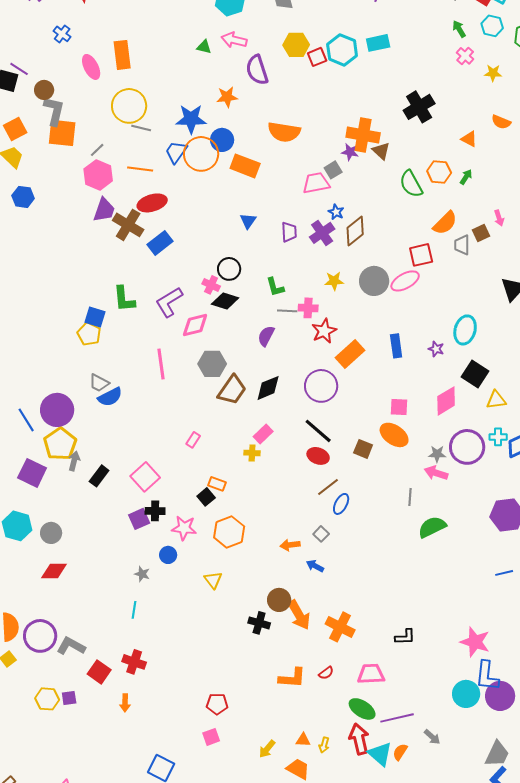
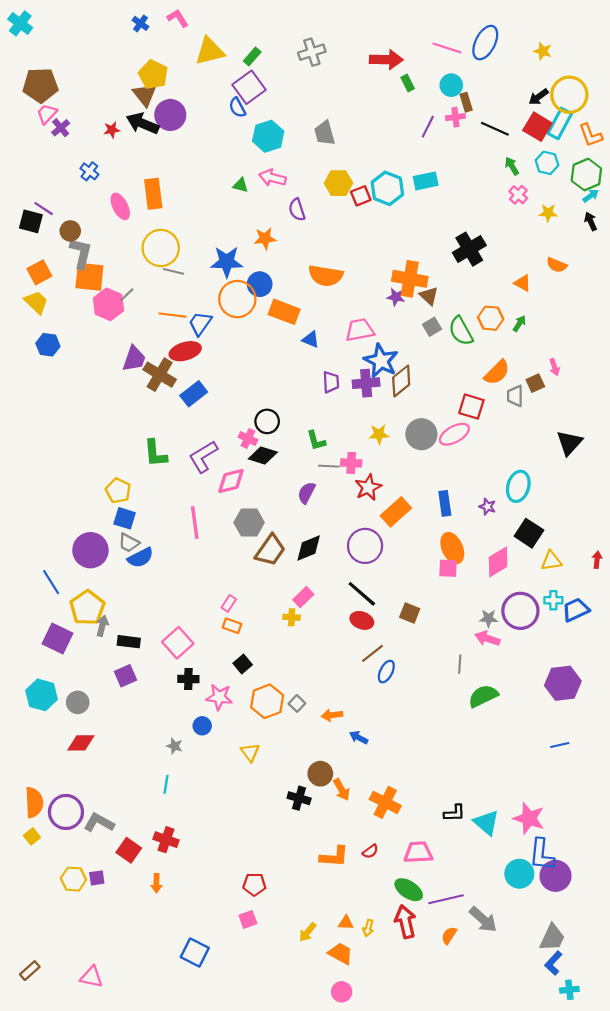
purple semicircle: (257, 70) -> (297, 210), size x0.7
blue trapezoid: (176, 152) -> (200, 324), moved
gray square: (333, 170) -> (432, 327), moved
pink hexagon: (98, 175) -> (109, 304), moved
blue star: (336, 212) -> (381, 361), size x2.0
blue triangle: (248, 221) -> (311, 339), moved, turned -42
purple cross: (322, 233) -> (366, 383), turned 30
red square: (421, 255) -> (471, 407), turned 30
blue square: (95, 317) -> (125, 518), moved
purple circle: (57, 410) -> (90, 550), moved
orange ellipse: (394, 435) -> (452, 548), moved, turned 32
black rectangle: (99, 476) -> (129, 642), turned 60
orange rectangle: (217, 484) -> (232, 626), moved
purple square: (139, 519) -> (126, 676), moved
gray square: (321, 534) -> (297, 703), moved
orange arrow: (299, 615) -> (342, 790), size x0.7
gray arrow: (432, 737) -> (483, 919), size x1.6
cyan triangle: (380, 754) -> (486, 823), moved

